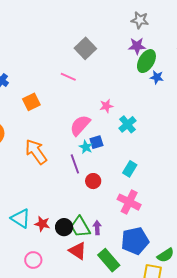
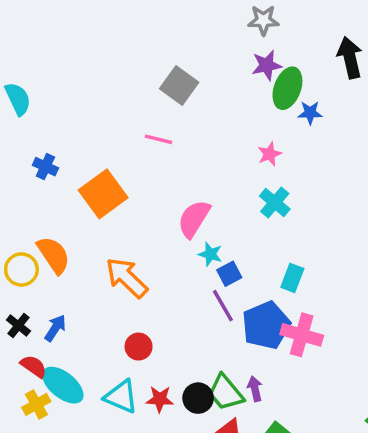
orange square: (31, 102) -> (103, 194), size x1.5
pink star: (106, 106) -> (269, 154), moved
blue square: (96, 142) -> (229, 274), moved
purple line: (75, 164) -> (223, 306), moved
red circle: (93, 181) -> (139, 347), moved
blue pentagon: (135, 241) -> (266, 325), moved

